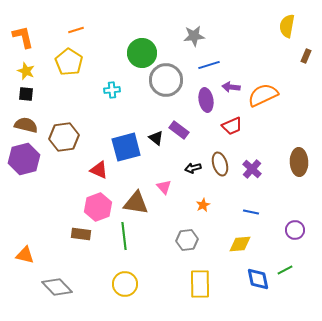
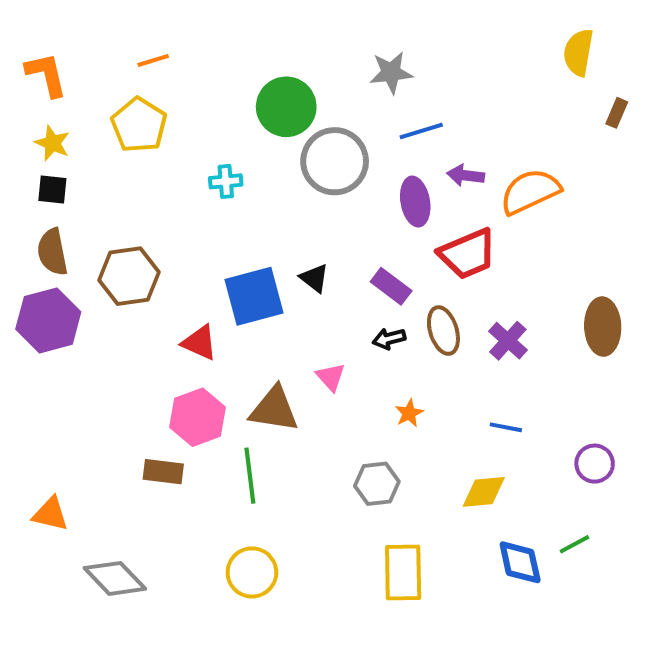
brown semicircle: (26, 125) -> (52, 252), turned -115
red trapezoid: (232, 126) -> (468, 254), size x1.4
purple rectangle: (179, 130) -> (391, 286), moved

